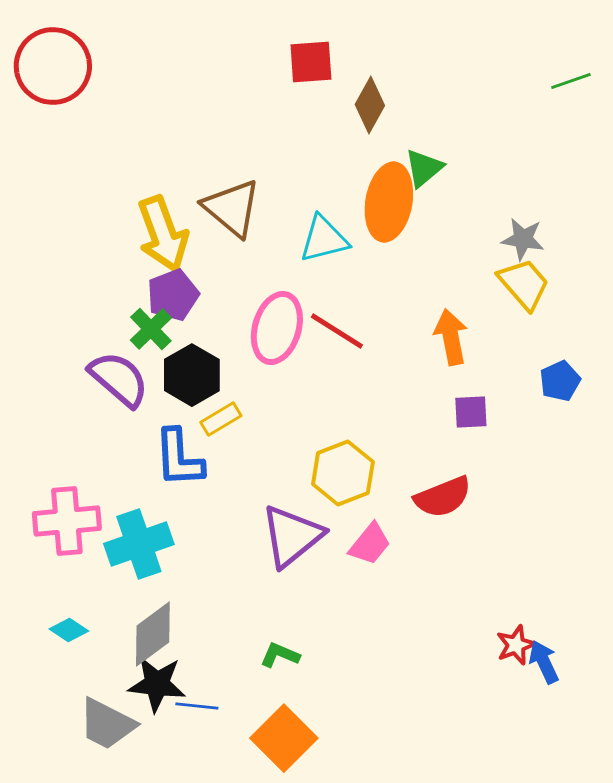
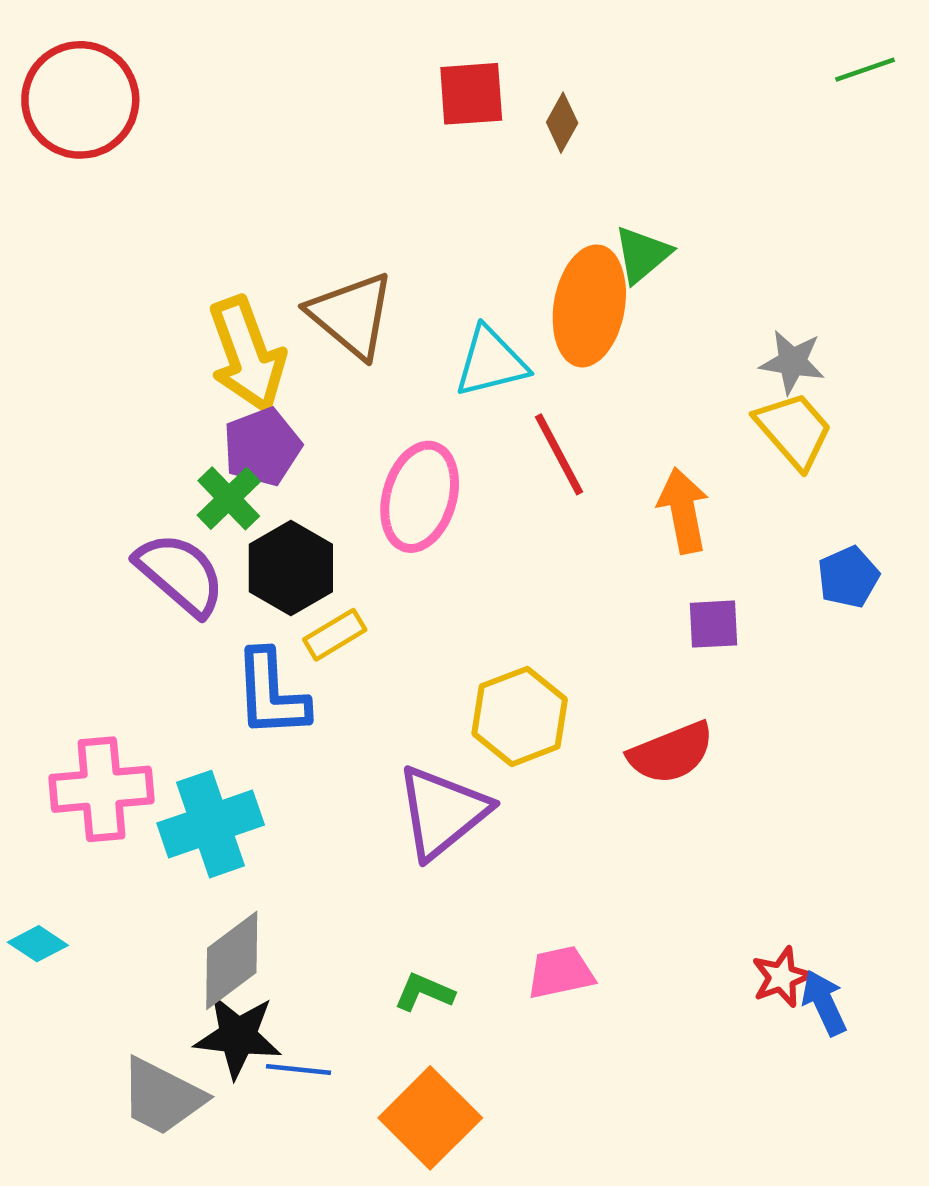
green line: (571, 81) -> (865, 70), moved
brown diamond: (370, 105) -> (562, 123), moved, size x0.7
red line: (337, 331) -> (559, 454), moved, turned 30
pink trapezoid: (370, 544) -> (561, 972), moved, turned -141
cyan diamond: (69, 630) -> (38, 944), moved

